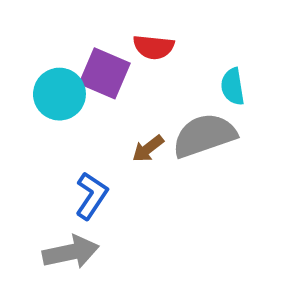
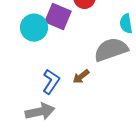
brown arrow: (148, 149) -> (81, 77), moved

